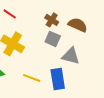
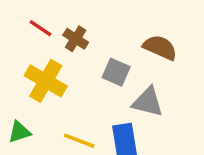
brown cross: (52, 20) -> (76, 39), moved

